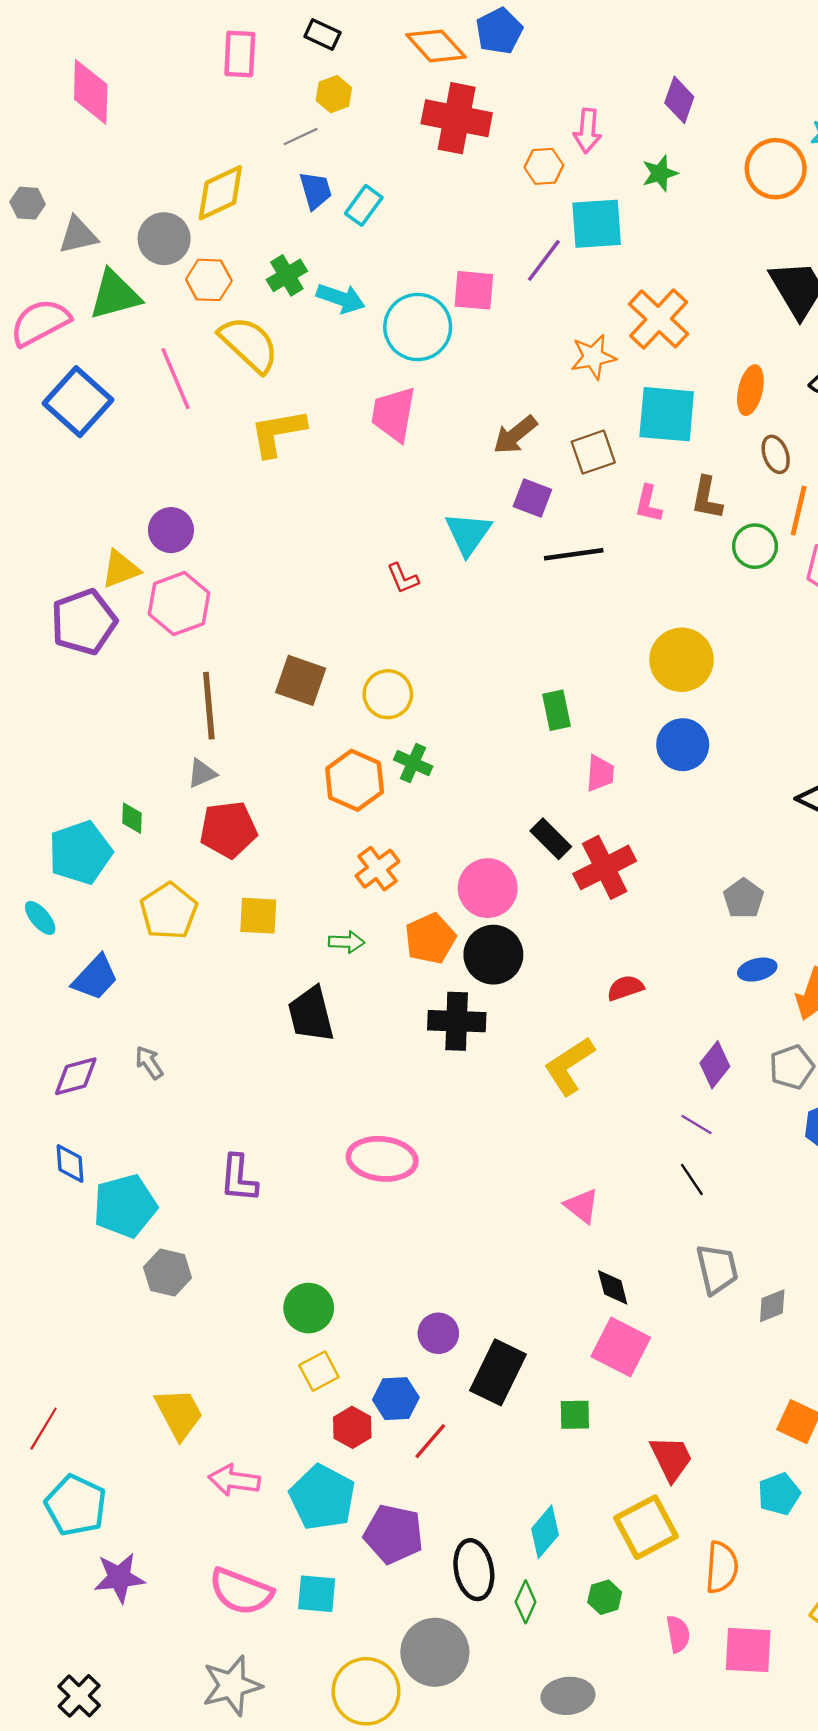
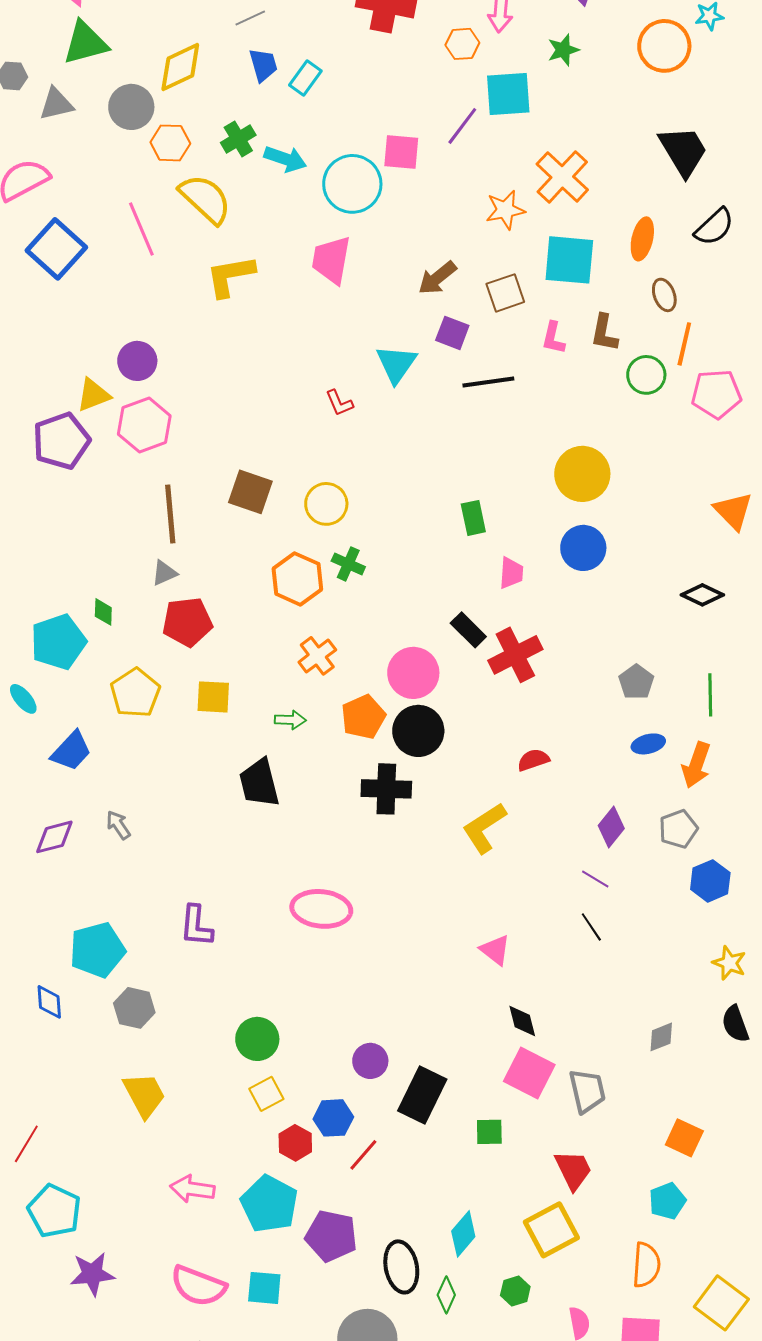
green triangle: (115, 295) -> (85, 43), moved
blue diamond: (70, 1163) -> (49, 1002), moved
gray trapezoid: (717, 1269) -> (587, 1091), moved
yellow trapezoid: (179, 1414) -> (144, 1095), moved
orange semicircle: (722, 1567) -> (646, 1265), moved

